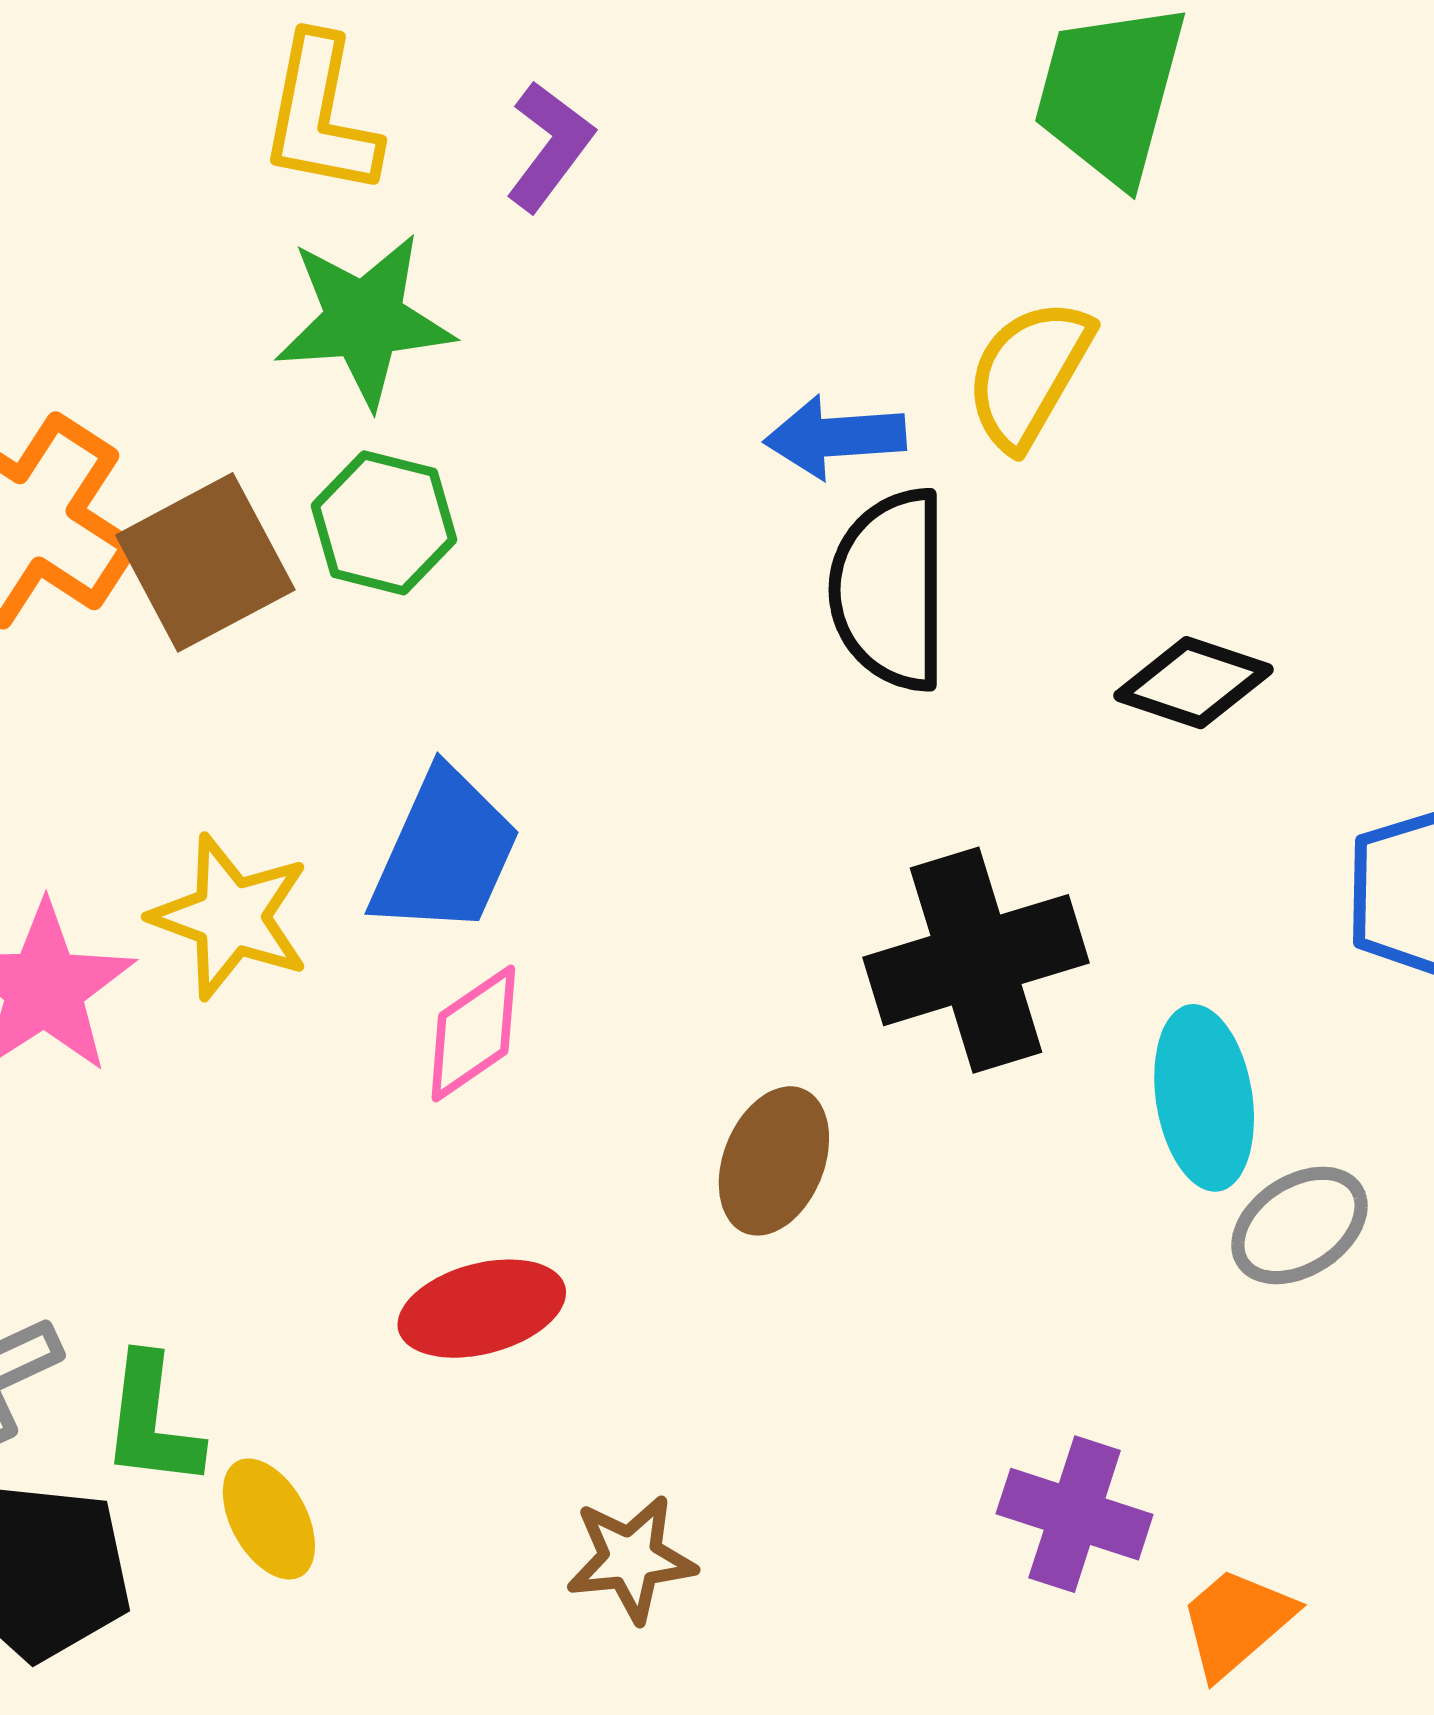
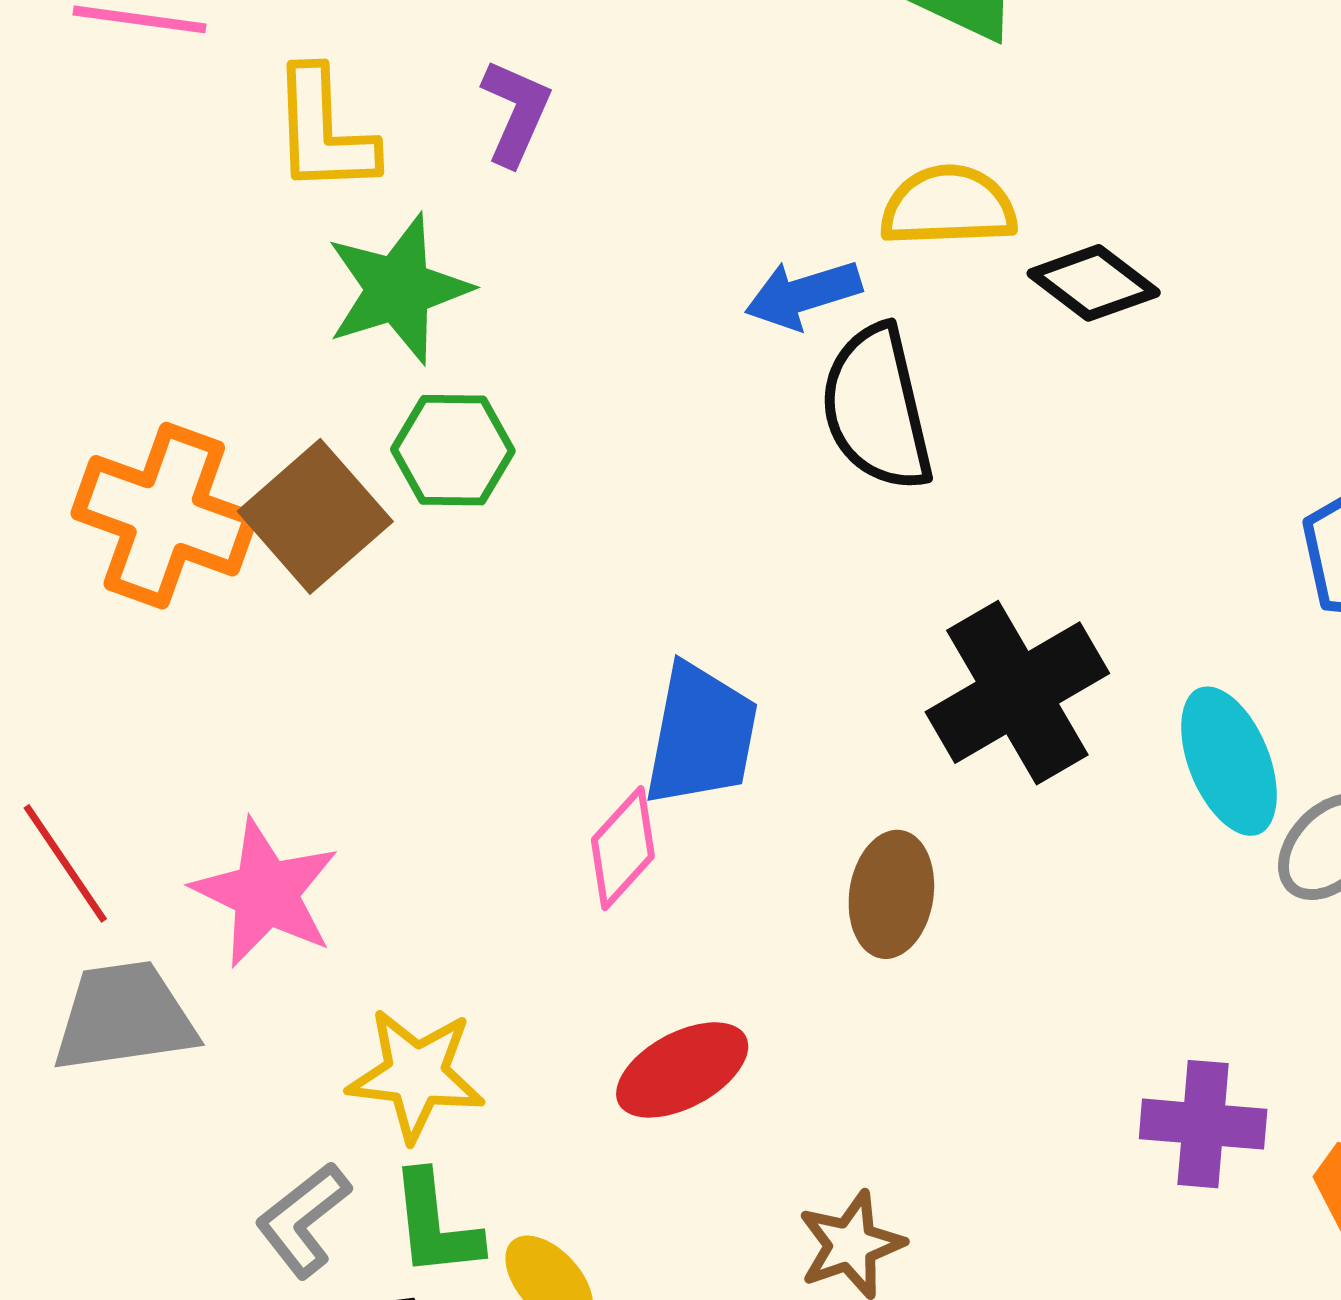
yellow semicircle: (1029, 374) -> (948, 206), turned 71
black diamond: (1194, 683) -> (1094, 283), moved, turned 32
blue trapezoid: (445, 853) -> (701, 735), moved
yellow star: (231, 917) -> (416, 1075), moved

